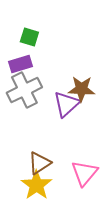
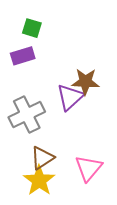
gray cross: (24, 90) -> (27, 115), moved

